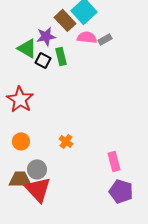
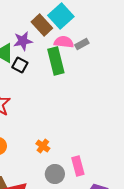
green rectangle: (61, 56) -> (56, 61), moved, size x1.5
pink rectangle: (114, 161) -> (78, 166), moved
gray circle: (37, 169) -> (55, 174), moved

